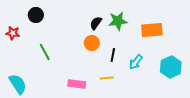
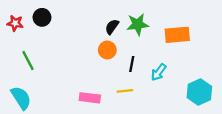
red star: (13, 33) -> (15, 23), moved
green line: (45, 52) -> (28, 60), moved
cyan hexagon: (171, 67) -> (199, 92), moved

